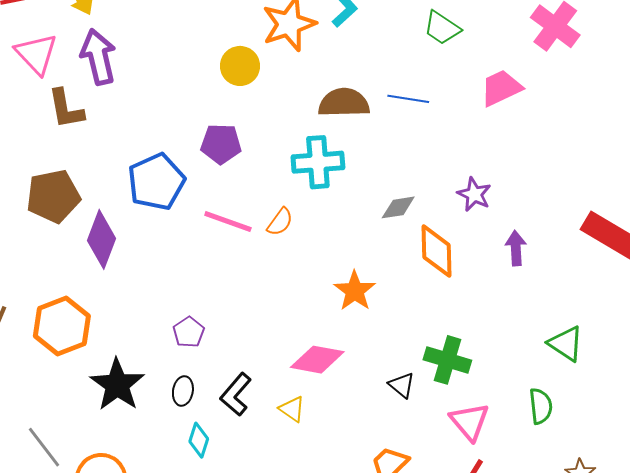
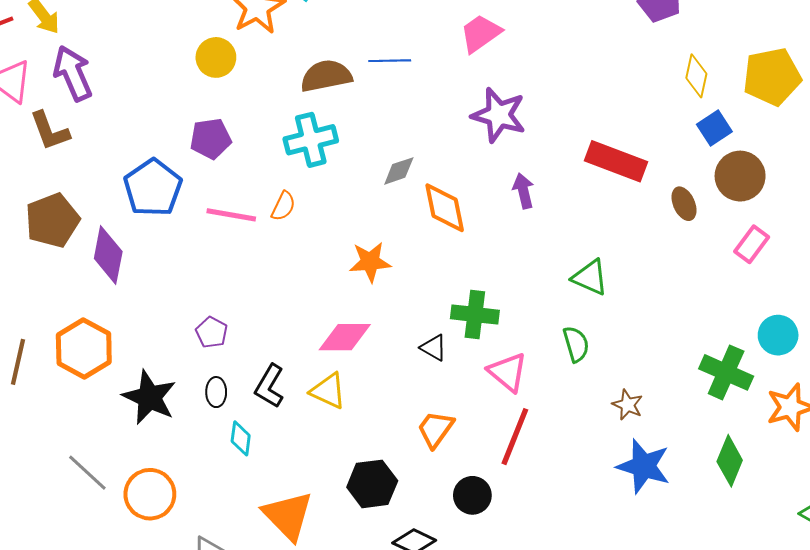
purple star: (474, 194) -> (499, 115), moved, size x1.6
orange star: (355, 291) -> (370, 262), turned -30
yellow triangle: (292, 409) -> (328, 391), size x1.4

